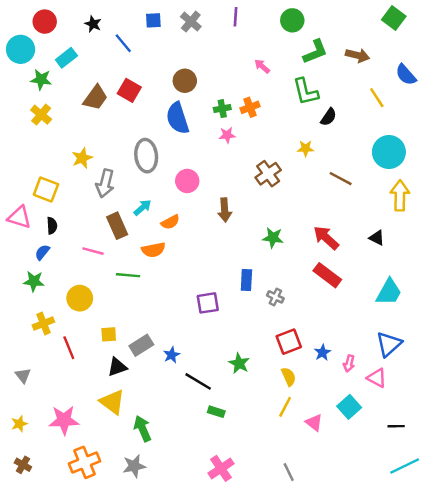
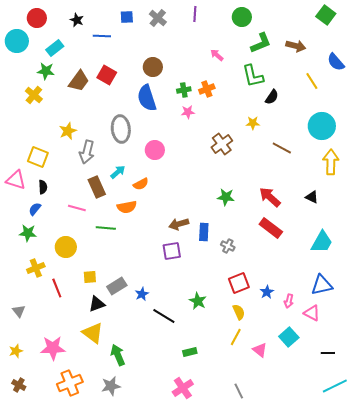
blue line: (123, 43) -> (102, 36), turned -48
green star: (41, 80) -> (46, 71), moved
brown arrow: (225, 210) -> (179, 224), moved, turned 78
blue triangle: (389, 344) -> (322, 285), turned 30
green rectangle: (216, 412) -> (190, 352), moved, turned -32

